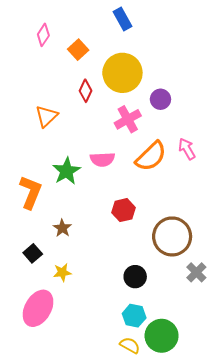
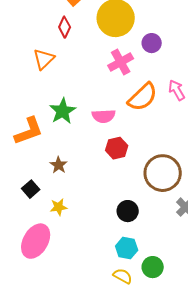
red diamond: (86, 91) -> (65, 27), moved
pink semicircle: (102, 159) -> (104, 116), moved
orange L-shape: (31, 192) -> (29, 131), turned 48
green circle: (162, 336) -> (153, 267), size x0.7

